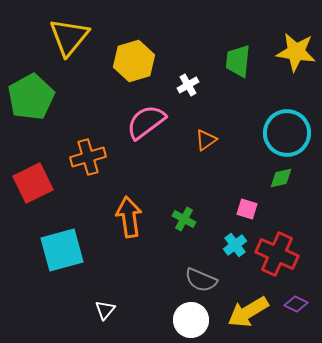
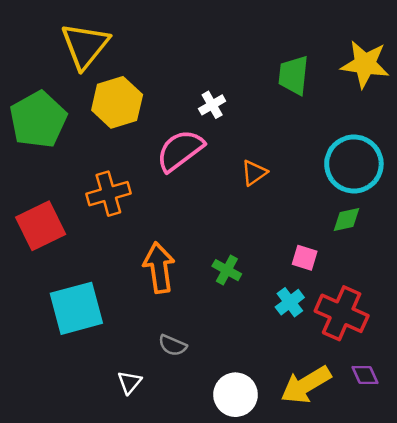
yellow hexagon: (134, 61) -> (117, 102), moved
white cross: (188, 85) -> (212, 105), moved
gray semicircle: (201, 280) -> (173, 345), moved, size x0.7
purple diamond: (296, 304) -> (365, 375), turned 40

